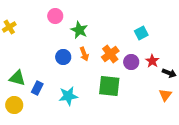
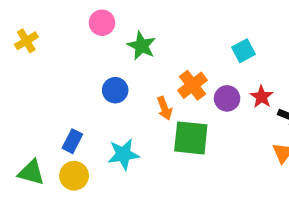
orange arrow: (84, 54) -> (165, 108), moved
green triangle: (17, 78) -> (31, 172), moved
yellow circle: (14, 105) -> (74, 176), moved

